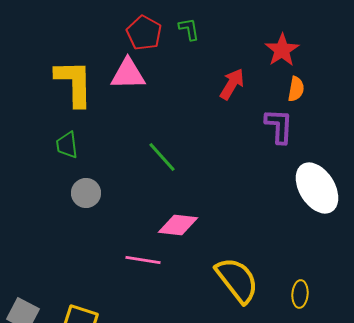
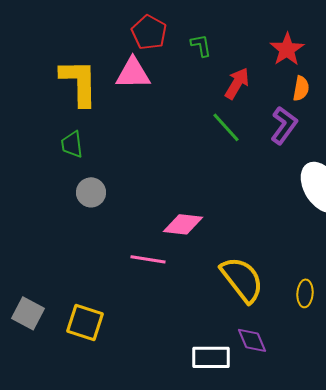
green L-shape: (189, 29) -> (201, 45), moved
purple L-shape: (279, 126) -> (284, 125), turned 33
green line: (162, 157) -> (226, 127), moved

